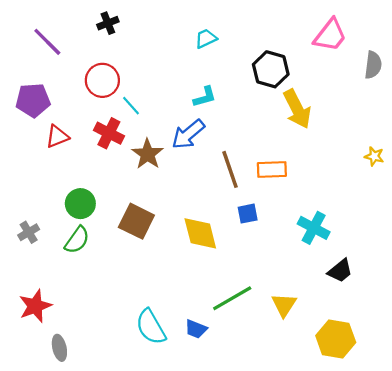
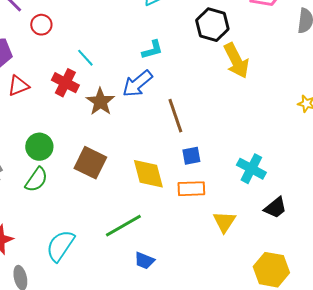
red circle: (102, 80) -> (41, 25), moved, size x0.7
orange rectangle: (272, 169) -> (191, 189), moved
green line: (232, 298) -> (123, 226), moved
yellow triangle: (284, 305) -> (224, 222), moved
cyan semicircle: (151, 327) -> (60, 246), moved, turned 64

